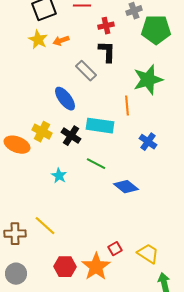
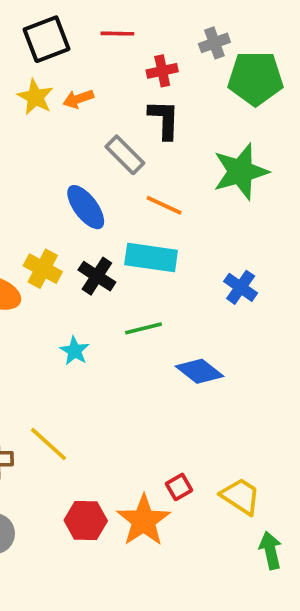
orange line: (127, 106) -> (164, 205), moved, turned -60
green line: (96, 164) -> (144, 328), turned -42

